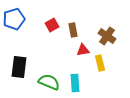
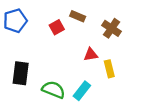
brown rectangle: (73, 30) -> (78, 16), moved, turned -56
brown cross: (107, 36) -> (112, 28), moved
cyan rectangle: (75, 83) -> (82, 91), turned 42

